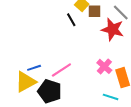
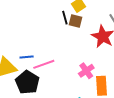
brown square: (95, 11) -> (76, 21), moved
blue line: (34, 68) -> (27, 57), moved

